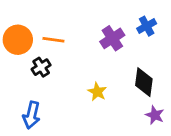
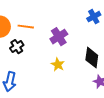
purple cross: (112, 38) -> (59, 37), moved

